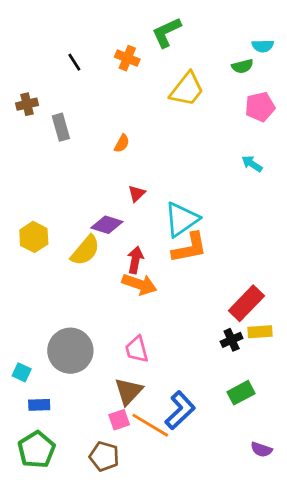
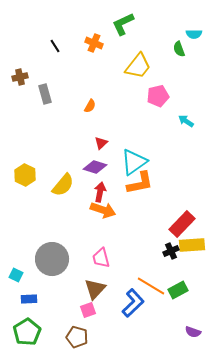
green semicircle: (242, 66) -> (179, 49), turned 84
pink pentagon: (260, 107) -> (158, 96), moved
purple diamond: (107, 225) -> (95, 167), moved
yellow rectangle: (260, 332) -> (192, 245), size x1.4
orange line: (150, 425) -> (151, 286), moved

